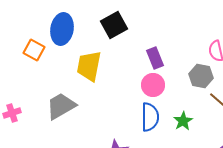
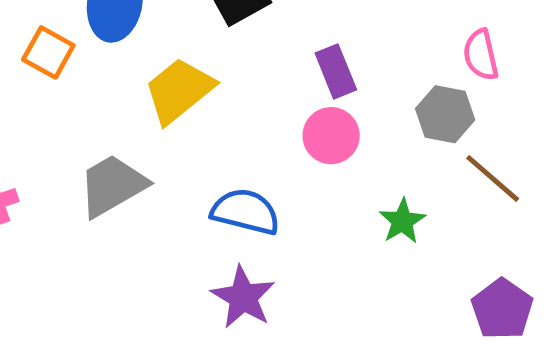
yellow trapezoid: (89, 66) -> (179, 90), turned 40
blue semicircle: (150, 117) -> (246, 212), moved, turned -76

